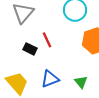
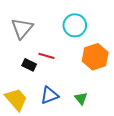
red line: (47, 40) -> (46, 56), turned -49

